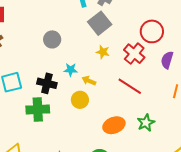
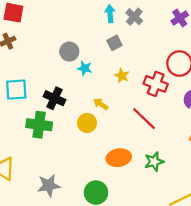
gray square: (100, 23) -> (114, 43), moved, size x0.6
red cross: (134, 54) -> (156, 84), turned -30
cyan star: (71, 70) -> (85, 68), moved

